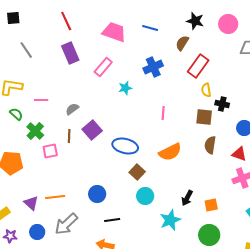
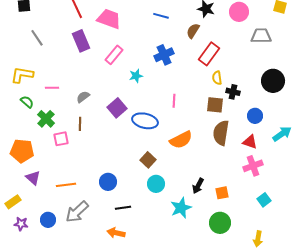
pink trapezoid: (114, 32) -> (109, 19), moved
purple square: (92, 130) -> (117, 108), moved
brown semicircle: (210, 145) -> (221, 133), size x1.4
blue ellipse: (125, 146) -> (145, 121), moved
purple triangle: (31, 203) -> (33, 178), moved

